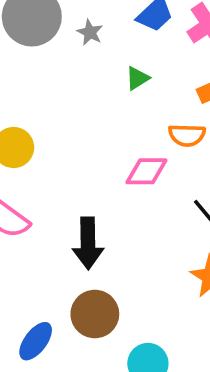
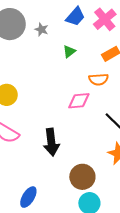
brown circle: (95, 314) -> (82, 177), moved

